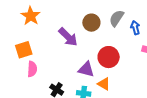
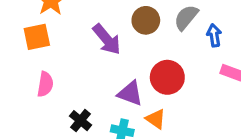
orange square: (24, 50) -> (37, 37), moved

